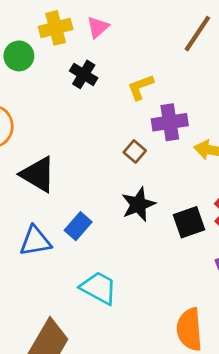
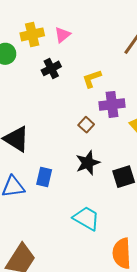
black cross: (84, 74) -> (51, 68), turned 30
blue rectangle: (78, 226) -> (44, 177), turned -30
cyan trapezoid: (99, 288) -> (86, 218), moved

